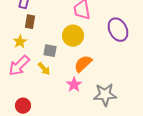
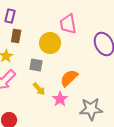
yellow circle: (73, 36) -> (50, 43), moved
yellow arrow: (44, 69) -> (39, 89), moved

